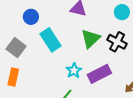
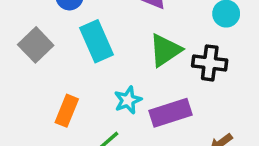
black cross: (117, 42) -> (210, 63), turned -30
orange rectangle: (13, 77) -> (67, 111), moved

